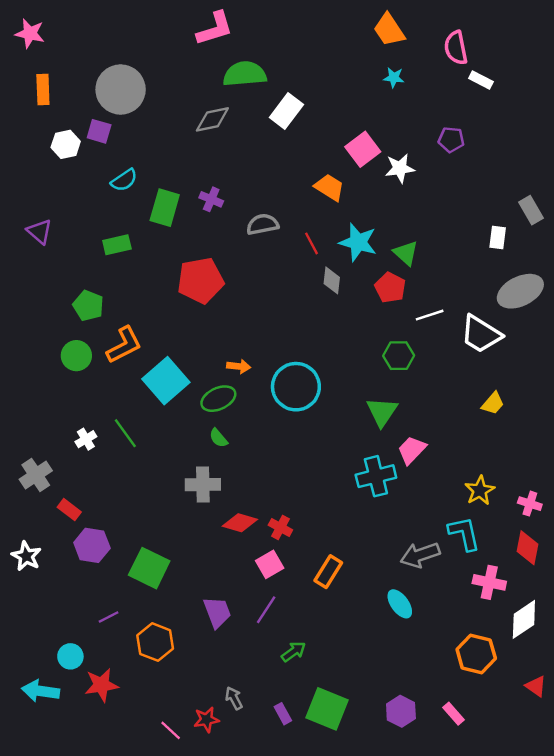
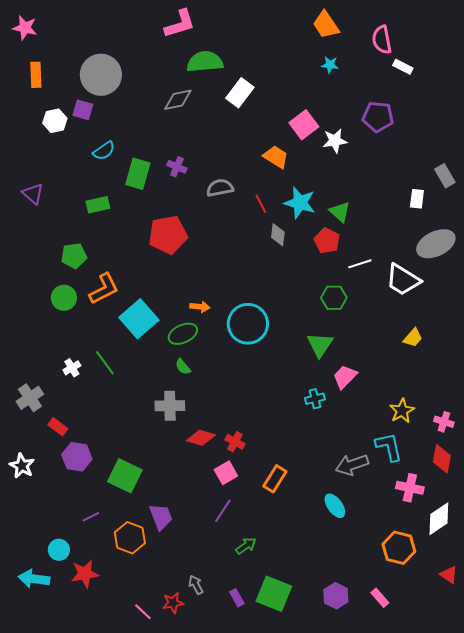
purple pentagon: (451, 140) -> (378, 117), size x1.4
green pentagon: (88, 306) -> (74, 256), turned -30
cyan cross: (376, 476) -> (315, 399), size x0.6
purple trapezoid: (217, 612) -> (161, 517), moved

